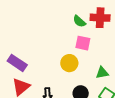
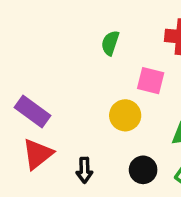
green semicircle: (79, 21) -> (110, 43), moved, turned 64

